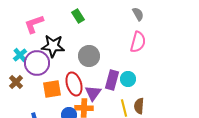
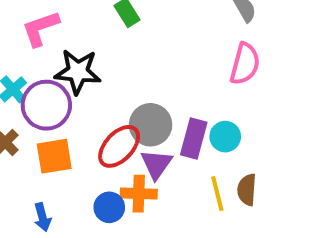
gray circle: (89, 56) -> (151, 125), moved
red ellipse: (74, 84) -> (119, 146), turned 60
orange square: (52, 89) -> (54, 156), moved

